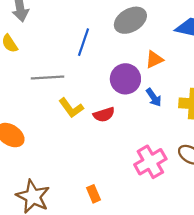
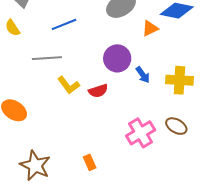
blue line: (83, 42) -> (64, 24), moved, turned 50
orange triangle: (154, 60) -> (150, 28), moved

